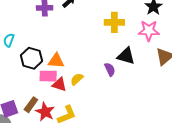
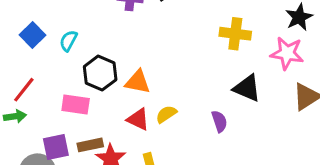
purple semicircle: (110, 69) -> (219, 121), moved
pink rectangle: (48, 76) -> (76, 105), moved
brown rectangle: (31, 105) -> (90, 145), turned 35

